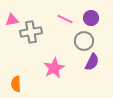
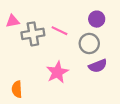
pink line: (65, 19) -> (59, 31), moved
purple semicircle: (92, 62) -> (98, 66), turned 42

